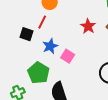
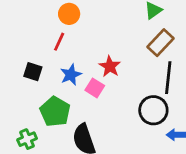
red star: (88, 26) -> (110, 66), moved
black square: (26, 34) -> (33, 72), moved

